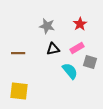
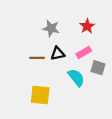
brown line: (18, 53) -> (37, 58), moved
yellow square: (19, 91) -> (40, 95), moved

